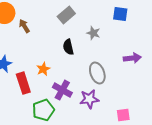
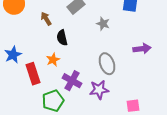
brown arrow: (24, 26) -> (46, 19), moved
black semicircle: (68, 47) -> (62, 38), moved

